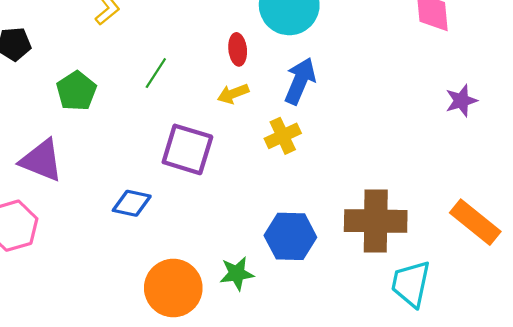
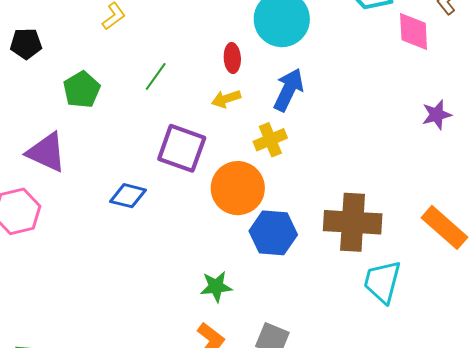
green star: (237, 274) -> (216, 287), moved
orange circle: (173, 288) -> (238, 188), moved

